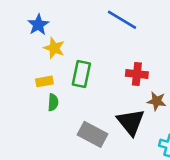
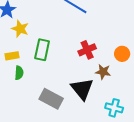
red cross: (137, 74) -> (87, 50), turned -30

